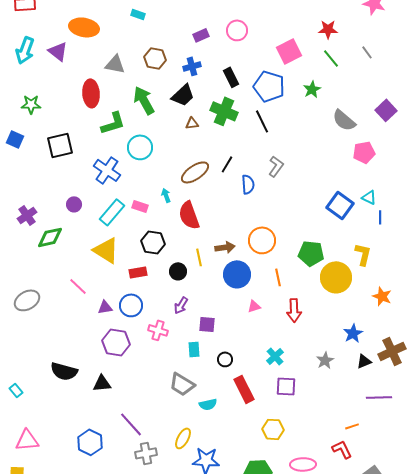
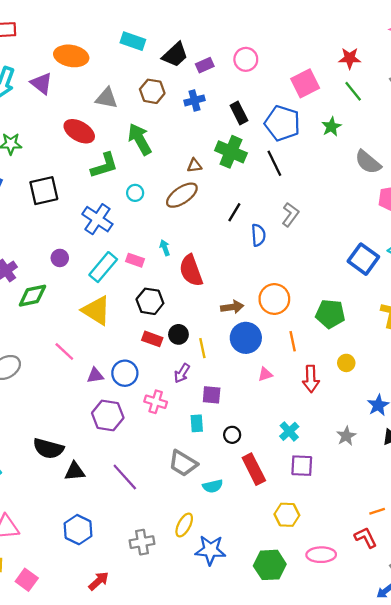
cyan rectangle: (138, 14) -> (133, 41), size x1.5
red ellipse: (91, 93) -> (79, 131), turned -56
black trapezoid: (183, 95) -> (175, 55), moved
cyan circle: (140, 147) -> (135, 193), size x0.6
brown ellipse: (195, 172) -> (182, 195), moved
yellow line: (199, 257) -> (202, 348), moved
red rectangle: (138, 272) -> (152, 339), moved, turned 30
yellow circle: (336, 277) -> (346, 363), moved, size x0.5
black triangle: (102, 383) -> (75, 471), moved
purple line: (131, 424) -> (125, 477), moved

